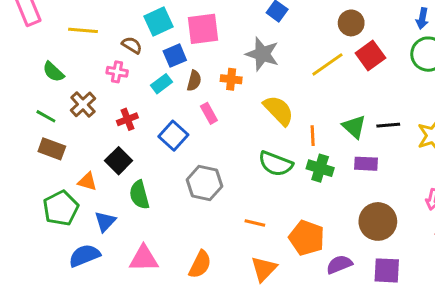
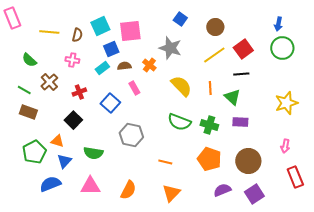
brown circle: (351, 23) -> (215, 27), moved
brown semicircle: (132, 45) -> (77, 35), moved, turned 72
orange cross: (231, 79) -> (149, 65), turned 32
brown semicircle: (194, 81) -> (124, 66), turned -112
black line: (388, 125) -> (241, 74), moved
orange line: (313, 136) -> (210, 88), moved
orange triangle: (87, 181) -> (57, 141), moved
green semicircle: (139, 195) -> (93, 153), moved, turned -66
orange pentagon: (307, 238) -> (209, 159), moved
purple square: (387, 270) -> (254, 194), turned -36

